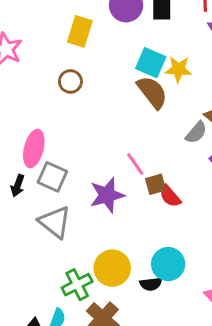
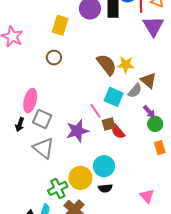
cyan square: (151, 63) -> (114, 97), moved
yellow star: (178, 69) -> (126, 65), moved
cyan circle: (168, 264) -> (104, 166), moved

